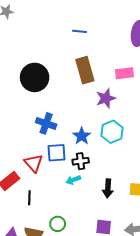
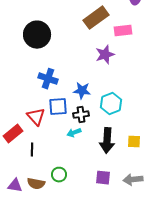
brown rectangle: (85, 70) -> (96, 18), moved, turned 70
cyan hexagon: (112, 132) -> (111, 104), moved
blue star: (82, 136) -> (82, 91), turned -30
black arrow: (108, 188) -> (107, 141), size x1.4

